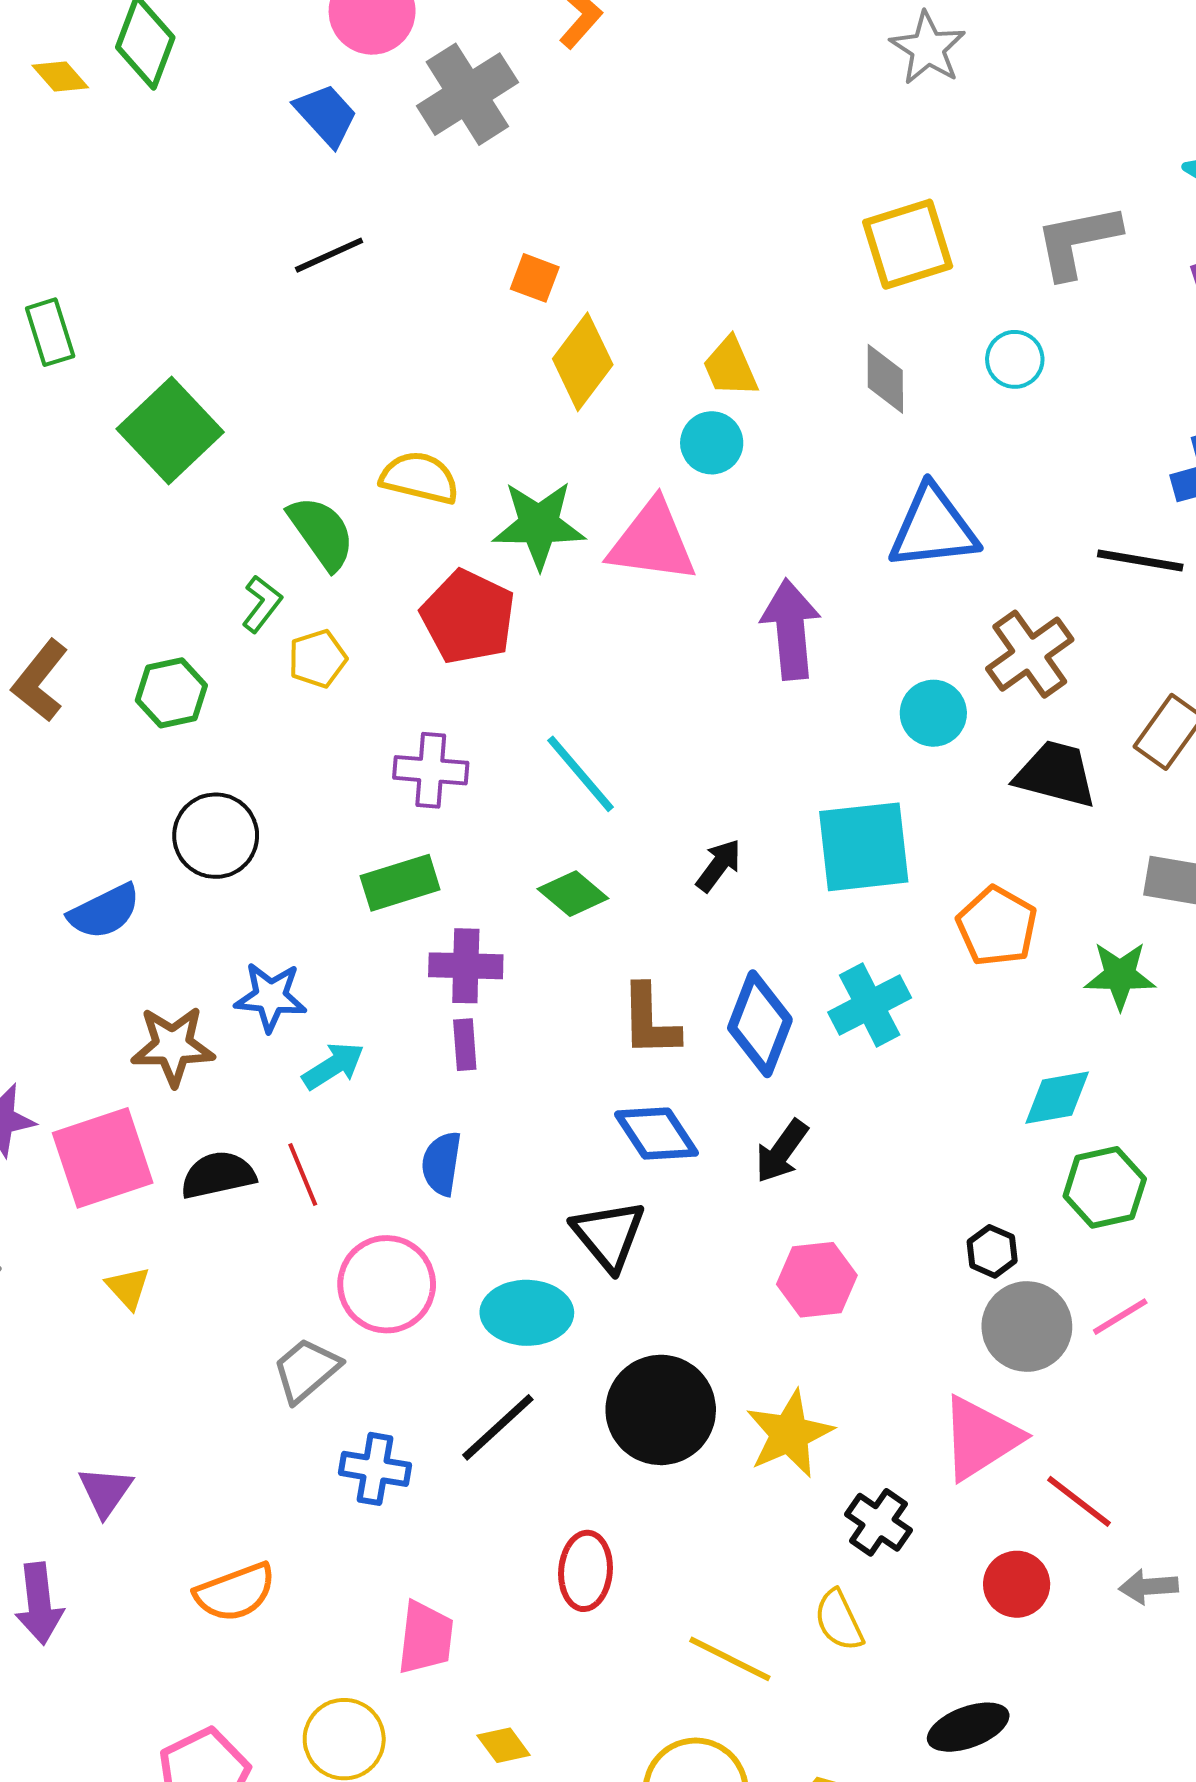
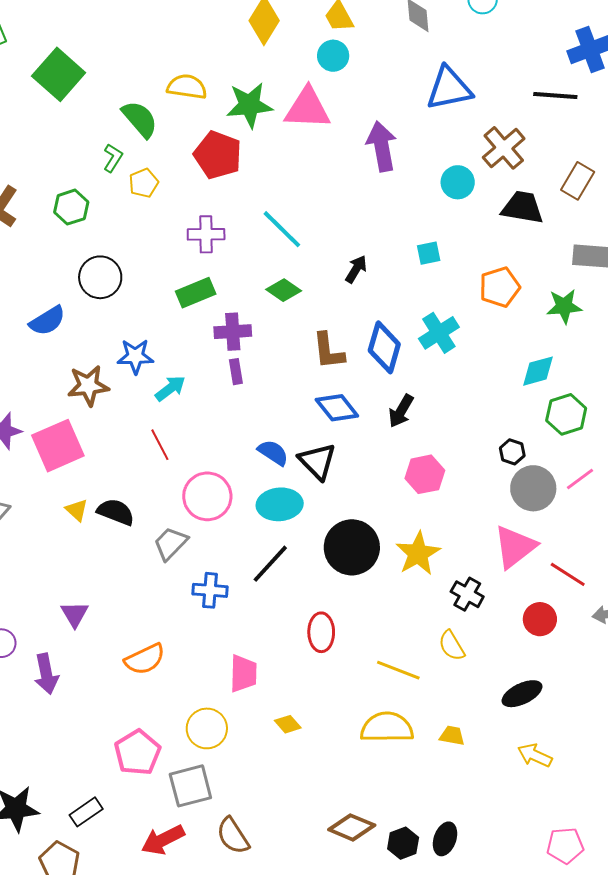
cyan square: (864, 847) -> (429, 253), size x0.5
orange pentagon: (997, 926) -> (500, 287), turned 30
blue semicircle: (442, 1163) -> (273, 453), moved, turned 120
black semicircle: (218, 1175) -> (116, 512), moved, turned 39

